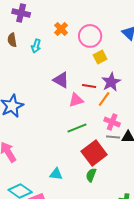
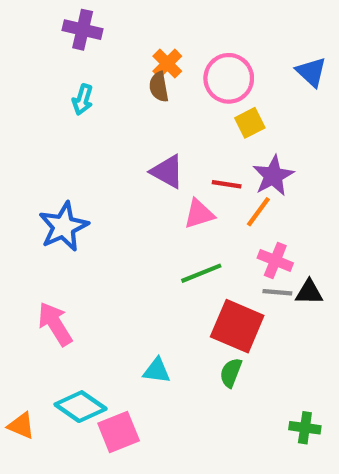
brown semicircle: (12, 40) -> (159, 87), moved
cyan arrow: (36, 46) -> (83, 100), moved
red square: (94, 153) -> (237, 326), turned -30

